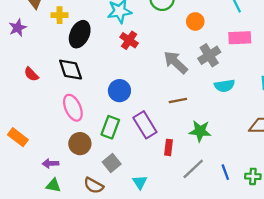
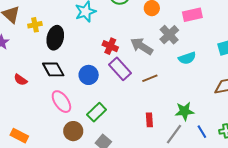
red cross: (129, 40) -> (110, 46), moved
blue circle: (119, 91) -> (89, 75), moved
purple rectangle: (145, 125) -> (120, 69), moved
green rectangle: (110, 127) -> (97, 112), turned 36
green star: (200, 131) -> (185, 111), moved

